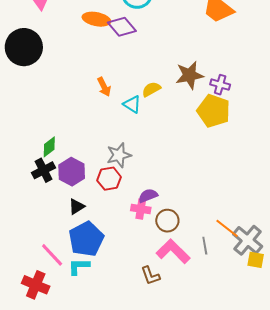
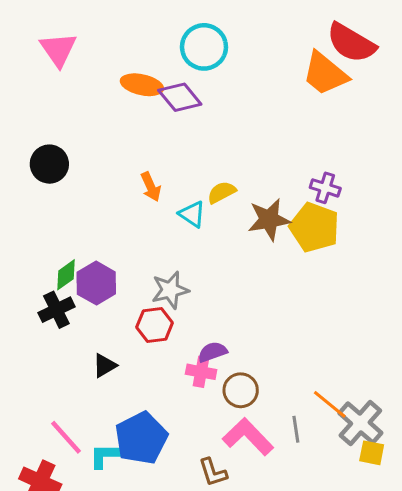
black circle: (24, 47) -> (49, 164), moved, size x0.7
brown star: (190, 75) -> (269, 220), moved
purple hexagon: (72, 172) -> (96, 283), moved
blue pentagon: (86, 239) -> (141, 438), moved

